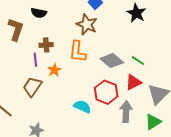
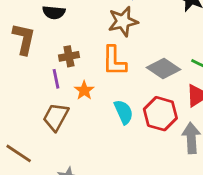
brown star: (87, 24) -> (123, 21), turned -30
cyan semicircle: (82, 107) -> (124, 112), moved, turned 48

